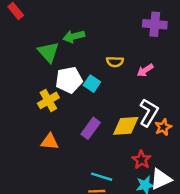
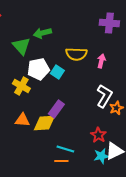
yellow semicircle: (115, 62) -> (76, 54), size x1.5
pink arrow: (145, 70) -> (101, 61), turned 136
yellow cross: (48, 100) -> (21, 86), turned -30
yellow diamond: (126, 126) -> (44, 123), moved

